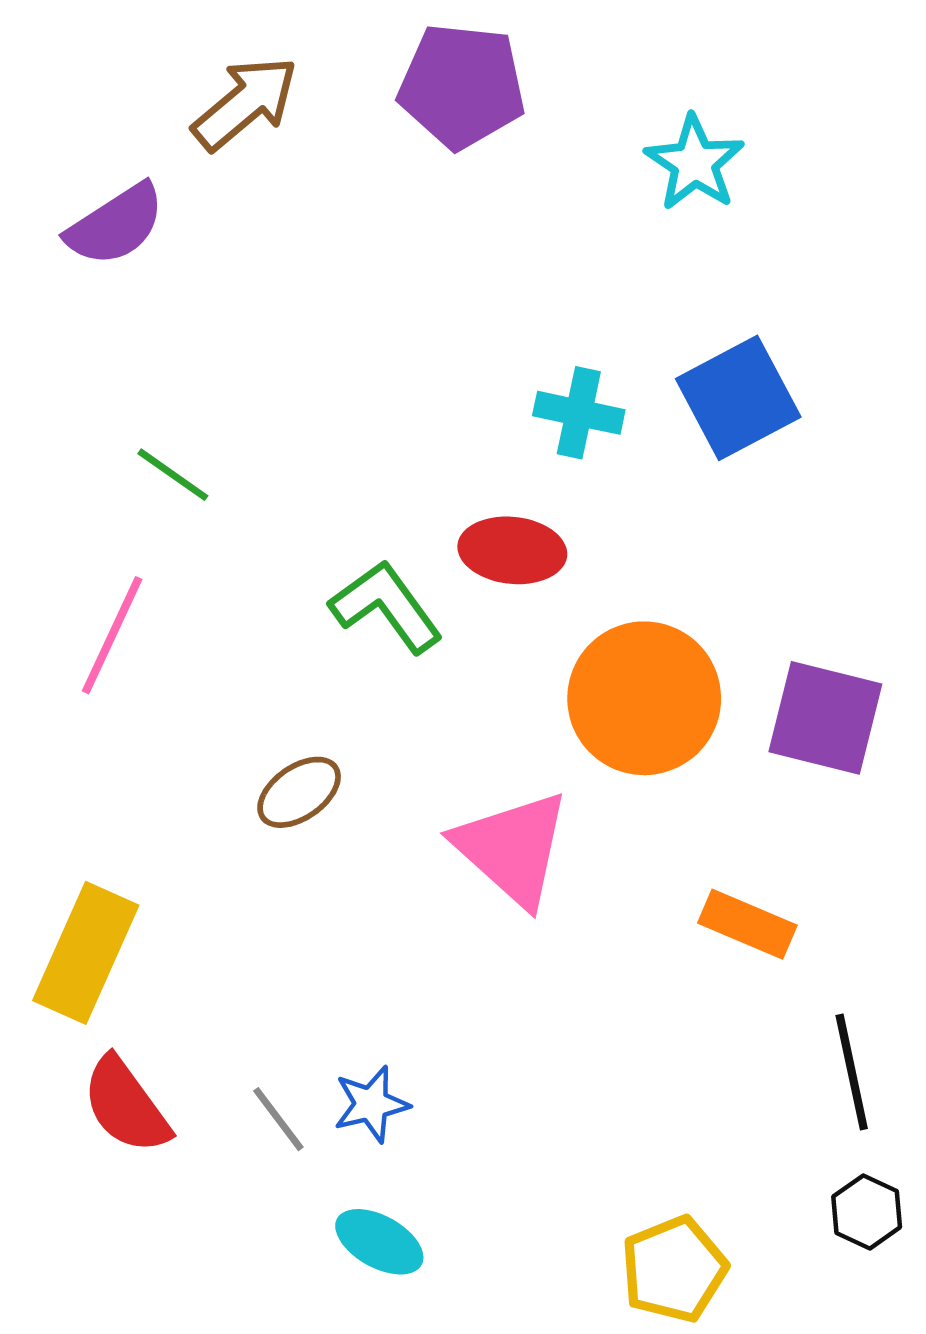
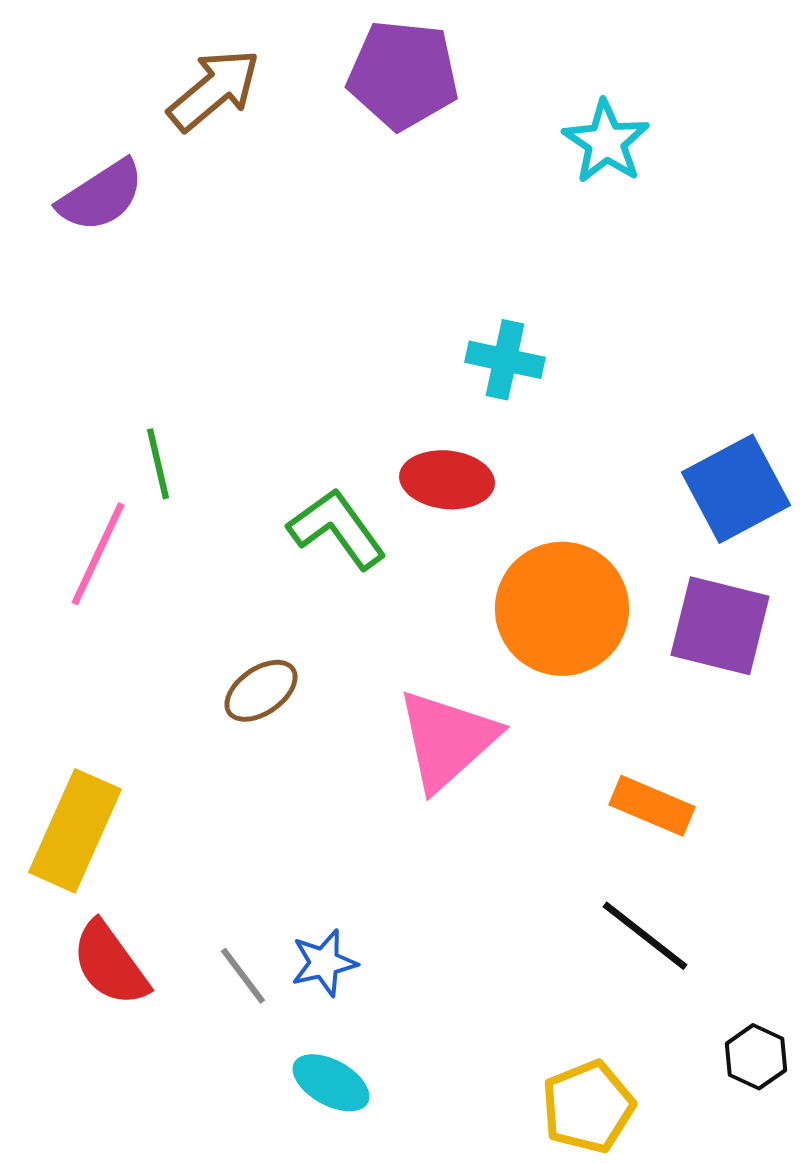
blue square: (738, 398) -> (736, 489), moved
green line: (173, 475) -> (158, 464), moved, turned 42
pink triangle: (512, 848) -> (447, 740), turned 36
black line: (852, 1072) -> (645, 936), moved, turned -40

